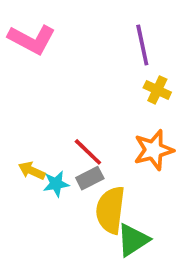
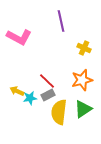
pink L-shape: (32, 39) -> (19, 37), moved
purple line: (142, 45) -> (61, 21), moved
green triangle: (133, 240) -> (83, 109), moved

